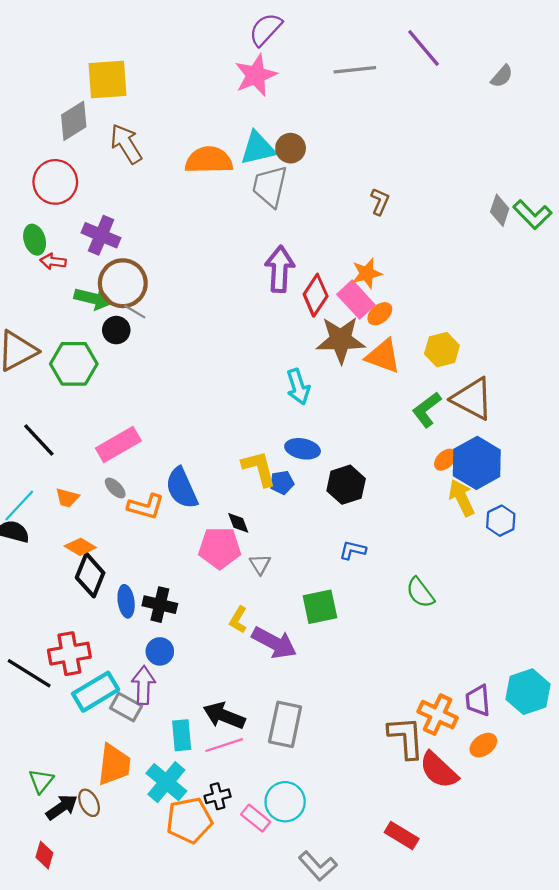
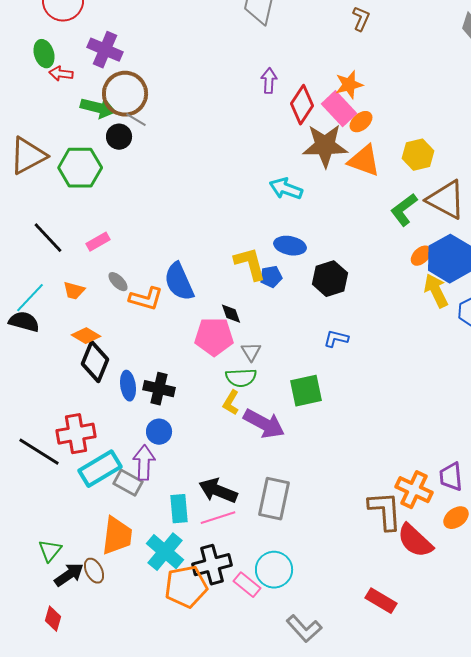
purple arrow: (280, 269) -> (269, 81), size x0.6
cyan arrow: (298, 387) -> (286, 189), turned 128
pink rectangle: (118, 444) -> (98, 242), moved, size x0.6
green semicircle: (420, 593) -> (241, 378), moved, turned -56
black cross: (218, 796) -> (212, 565), size x1.6

